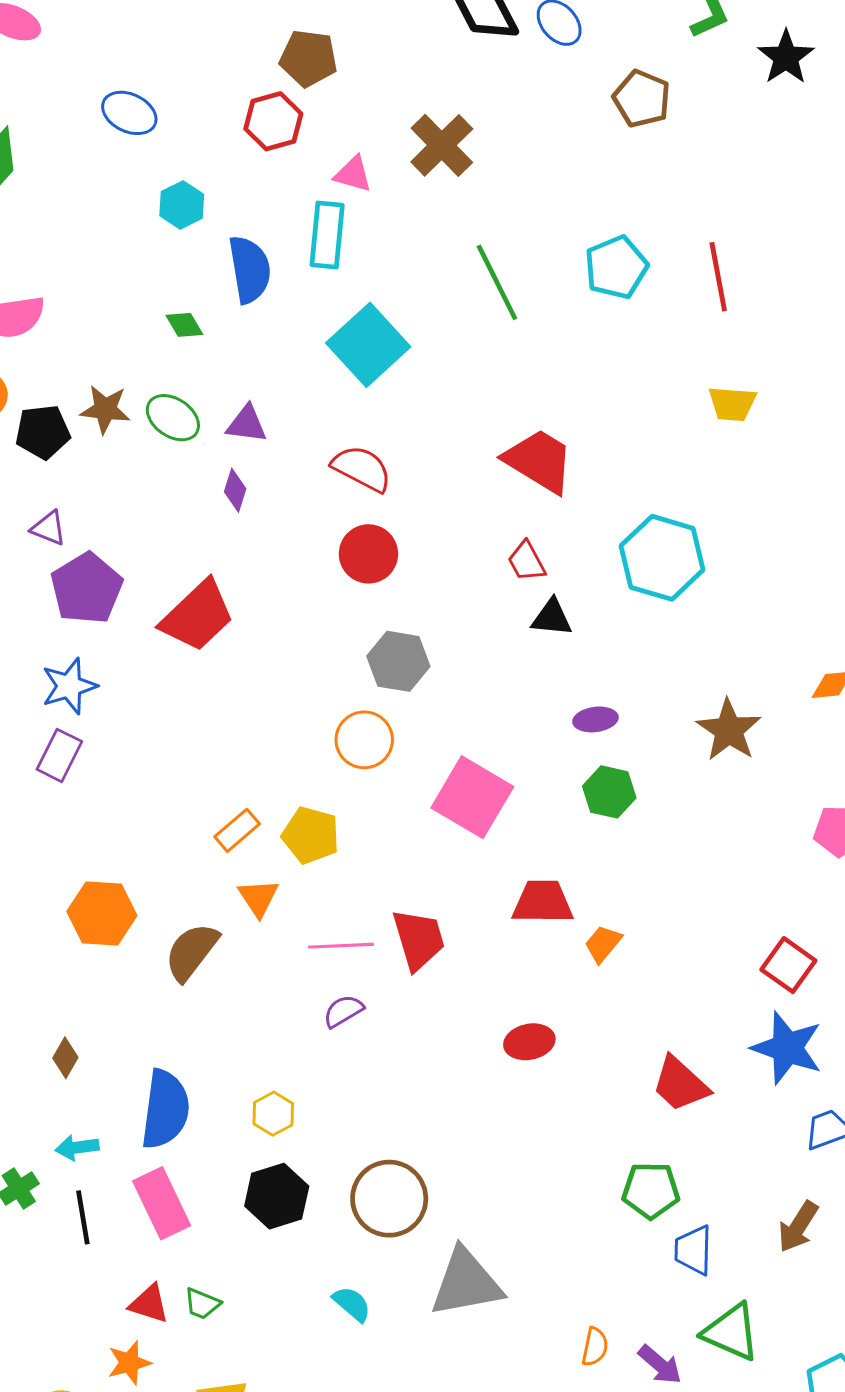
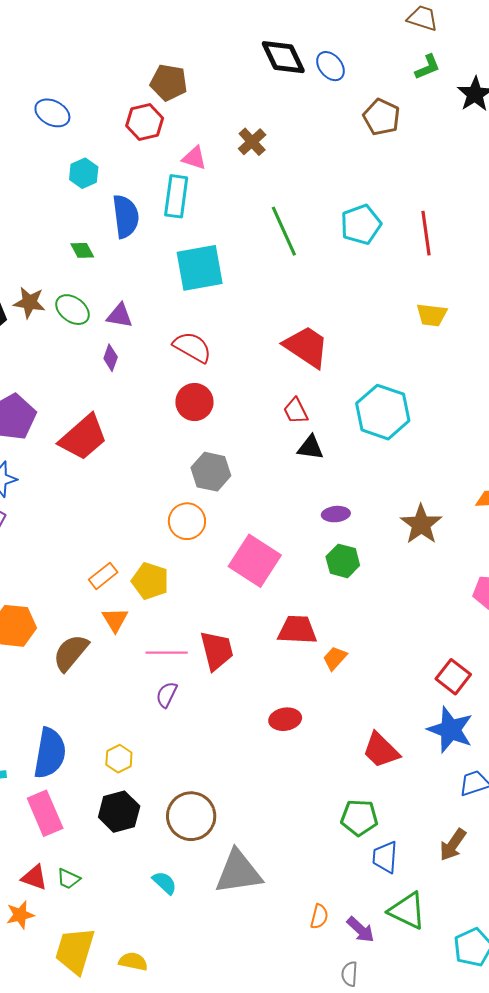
brown cross: (442, 145) -> (252, 142), size x0.7
cyan square: (368, 345) -> (200, 268), turned 30
purple semicircle: (343, 1011) -> (167, 695), turned -36

